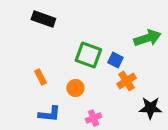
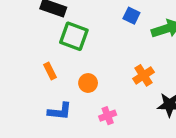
green square: (88, 55) -> (74, 36), moved
blue square: (115, 60) -> (131, 16), moved

